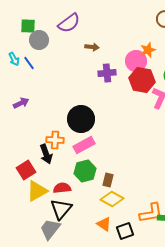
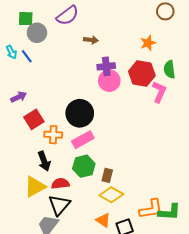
pink circle: (136, 61) -> (109, 81), moved
black arrow: (46, 154) -> (44, 161), moved
red square: (26, 170) -> (34, 119), moved

